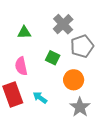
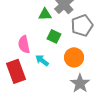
green triangle: (24, 33) -> (45, 14), moved
cyan arrow: (40, 98) -> (42, 60), moved

